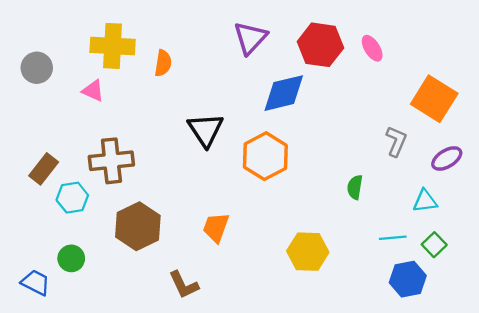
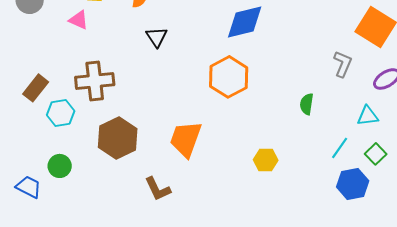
black triangle: (206, 130) -> (157, 37), moved, size x0.7
orange trapezoid: (216, 227) -> (186, 139), size x1.4
cyan line: (393, 238) -> (340, 148), turned -50
yellow hexagon: (308, 252) -> (266, 160), size x0.7

